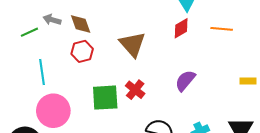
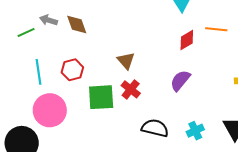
red diamond: (181, 28) -> (187, 40), moved
brown triangle: (132, 44) -> (126, 61), moved, size x0.7
red hexagon: (82, 51) -> (72, 70), moved

